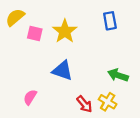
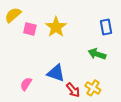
blue rectangle: (110, 21) -> (106, 27), moved
blue triangle: (62, 71) -> (56, 73), moved
green arrow: (118, 75) -> (97, 54), moved

